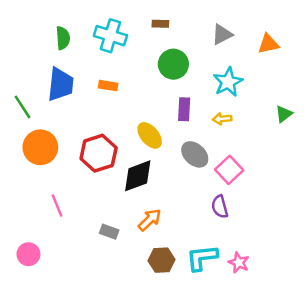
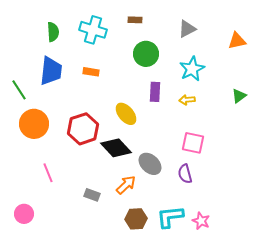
orange triangle: (268, 44) -> (237, 41), moved
gray ellipse: (195, 154) -> (150, 164), moved
pink square: (229, 170) -> (193, 143), turned -35
black diamond: (138, 176) -> (116, 148), turned 68

